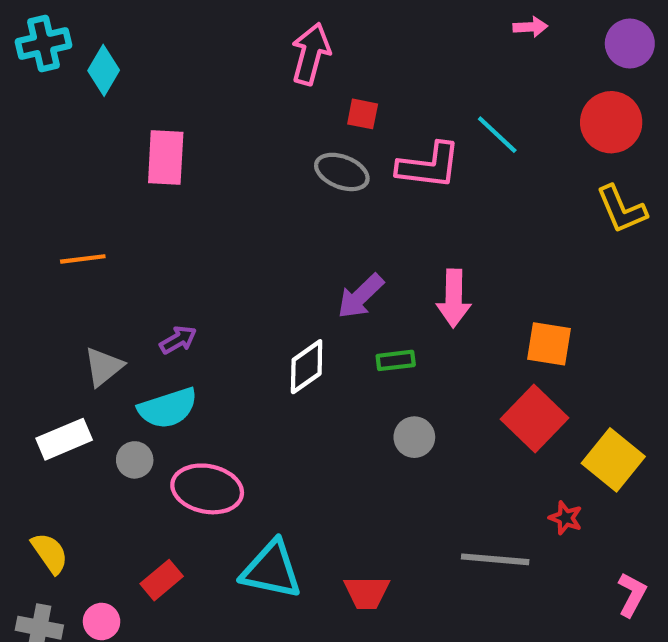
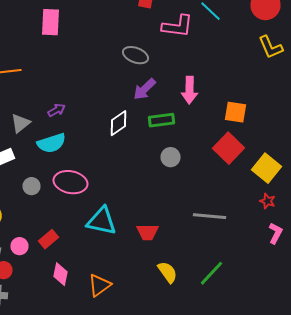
gray ellipse: (342, 172) -> (136, 55), moved
green rectangle: (396, 360) -> (162, 120), size x1.4
gray circle: (135, 460) -> (32, 186), moved
red star: (566, 518) -> (268, 201), moved
red rectangle: (162, 580) -> (48, 239), moved

